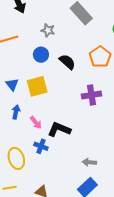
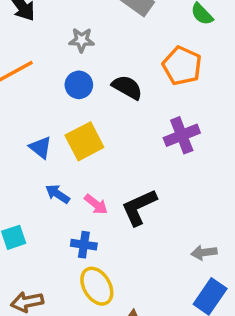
blue arrow: (16, 112) -> (57, 194), turned -56
black L-shape: (59, 129) -> (139, 207), turned -35
blue cross: (41, 146) -> (84, 245), moved
yellow ellipse: (16, 158) -> (97, 286), moved

